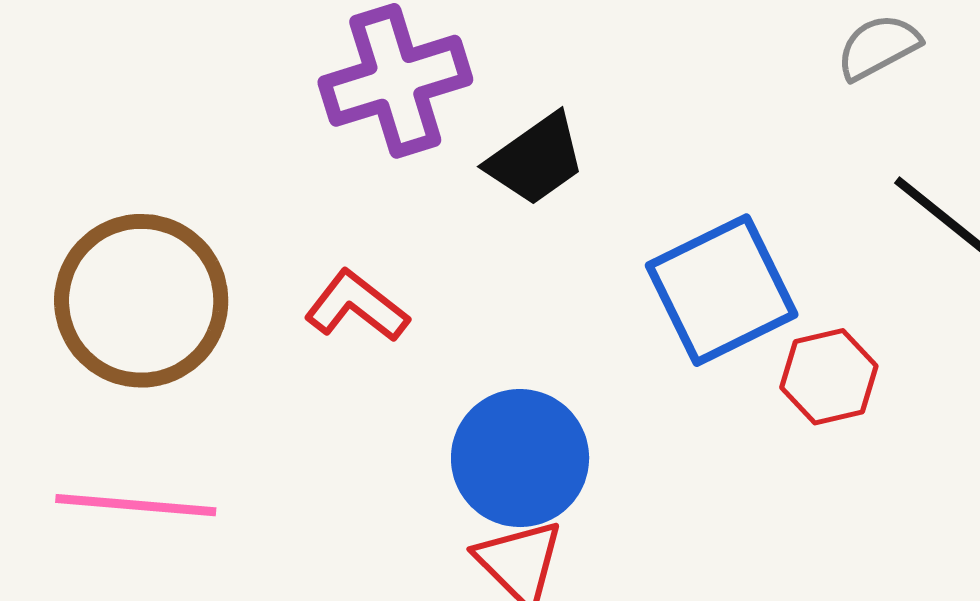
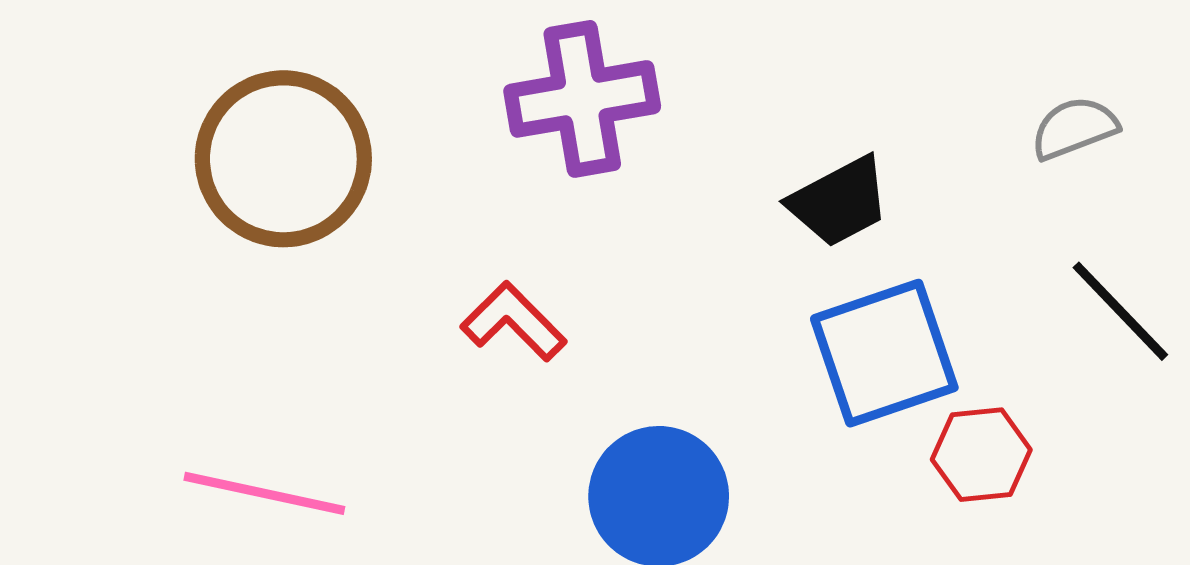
black trapezoid: (536, 159) -> (839, 202), moved
brown circle: (141, 301) -> (283, 159), moved

